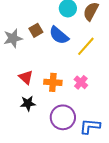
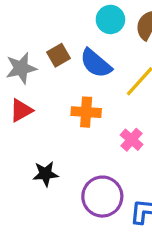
red triangle: (26, 77) -> (21, 110), moved, turned 49
orange cross: (53, 82) -> (86, 112), moved

